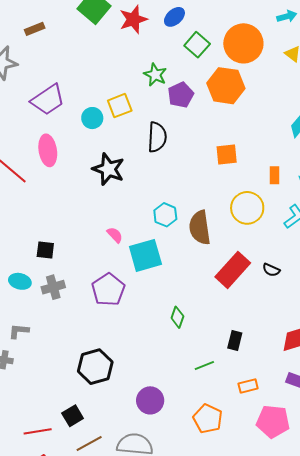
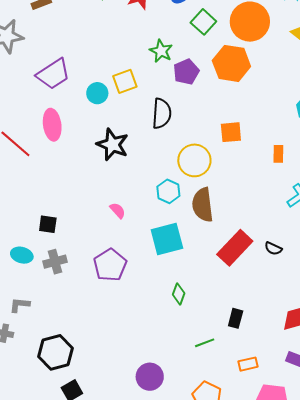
yellow circle: (247, 208) -> (194, 160), moved
cyan square: (145, 255) -> (167, 239), moved
black hexagon: (95, 367) -> (55, 352), moved

